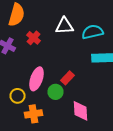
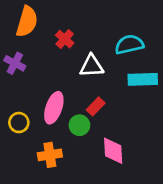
white triangle: (64, 26) -> (92, 66), moved
red cross: (34, 38) -> (65, 39), moved
yellow circle: (18, 96) -> (19, 123), moved

